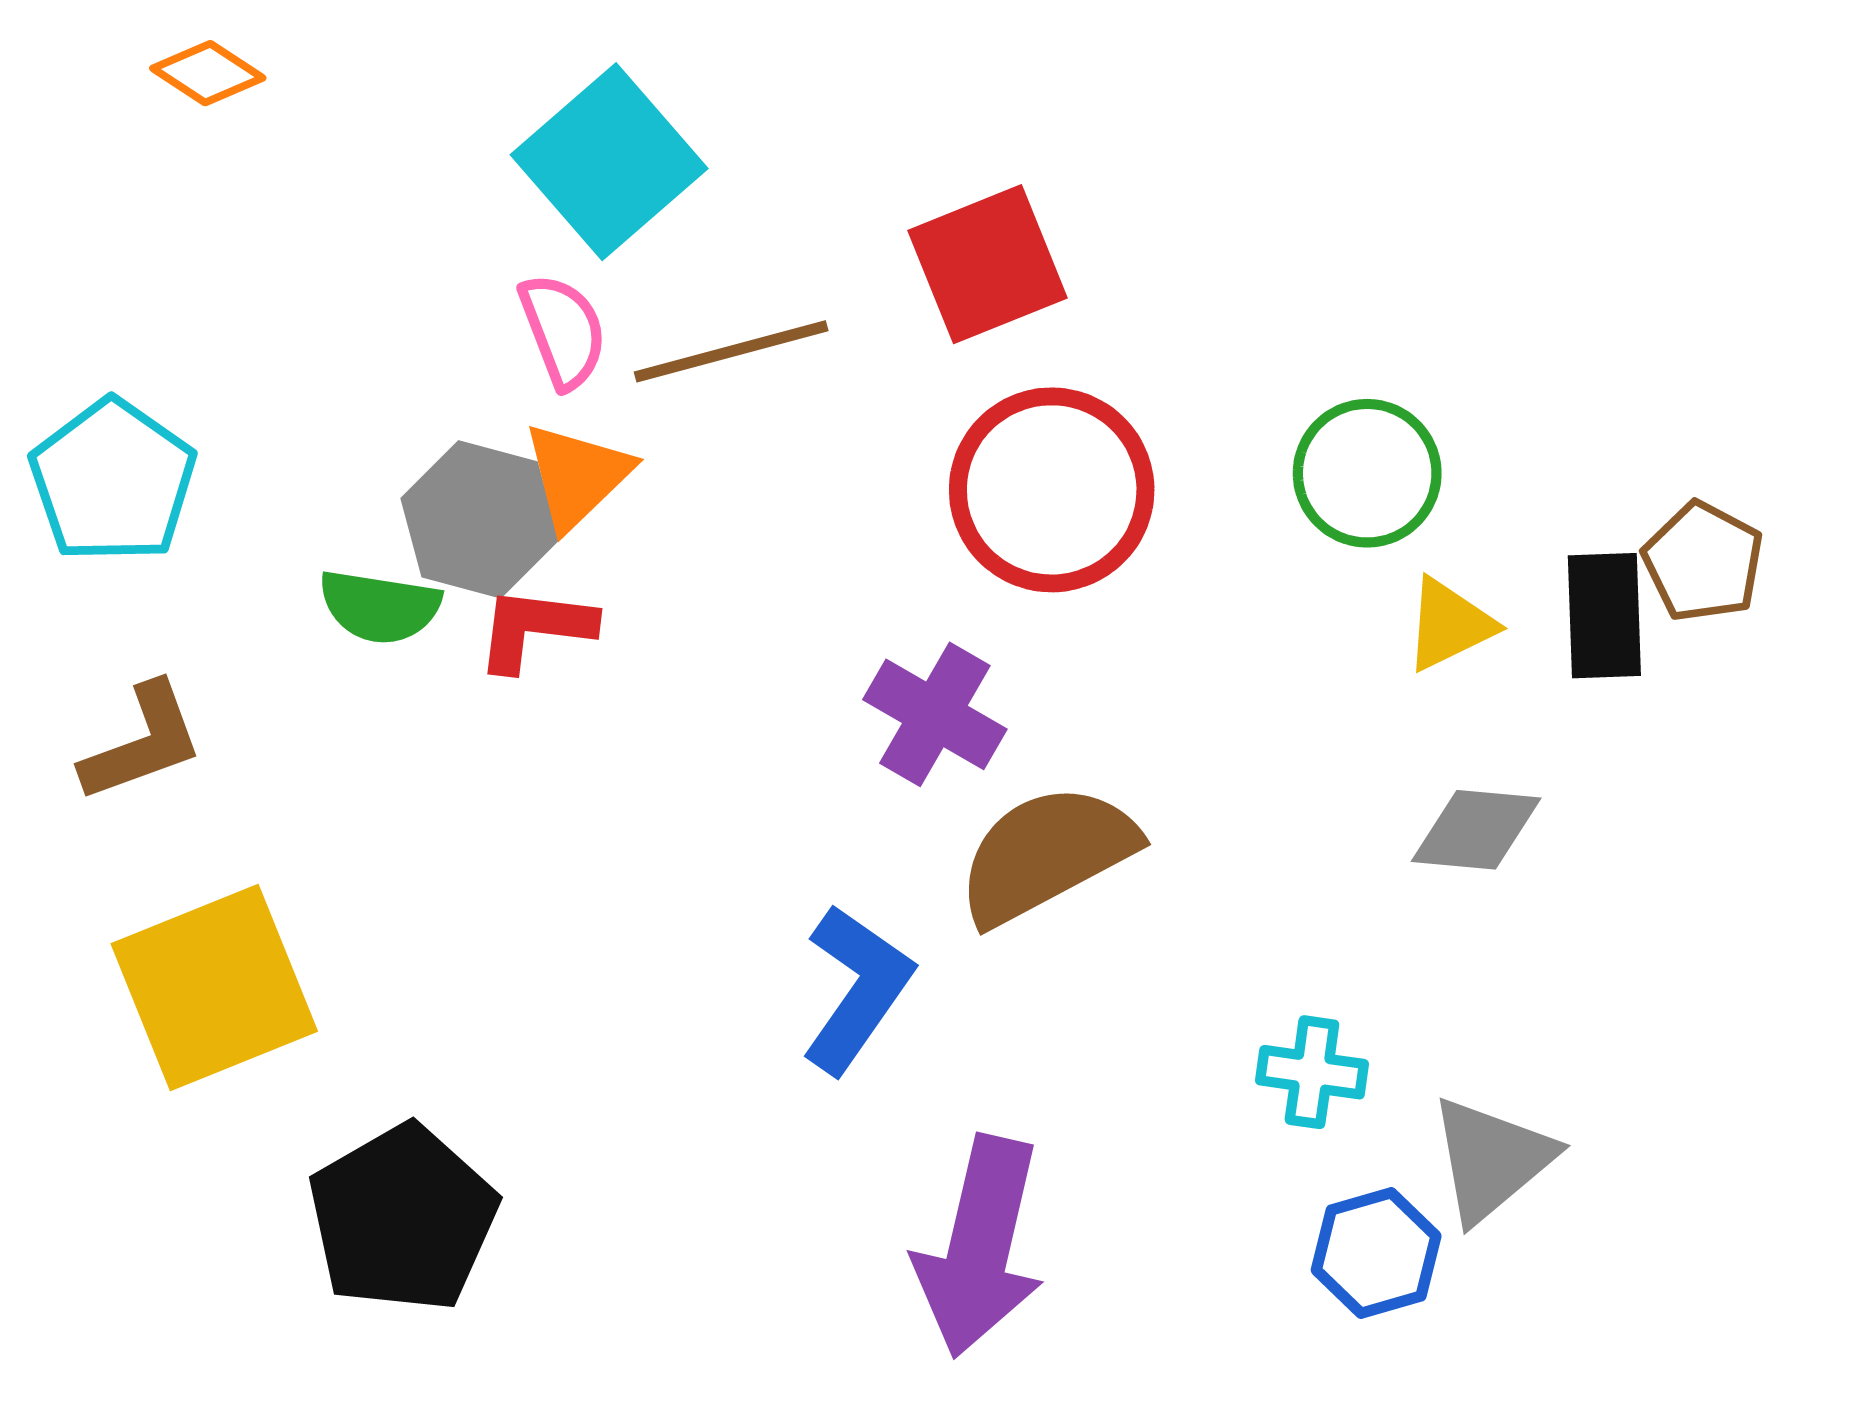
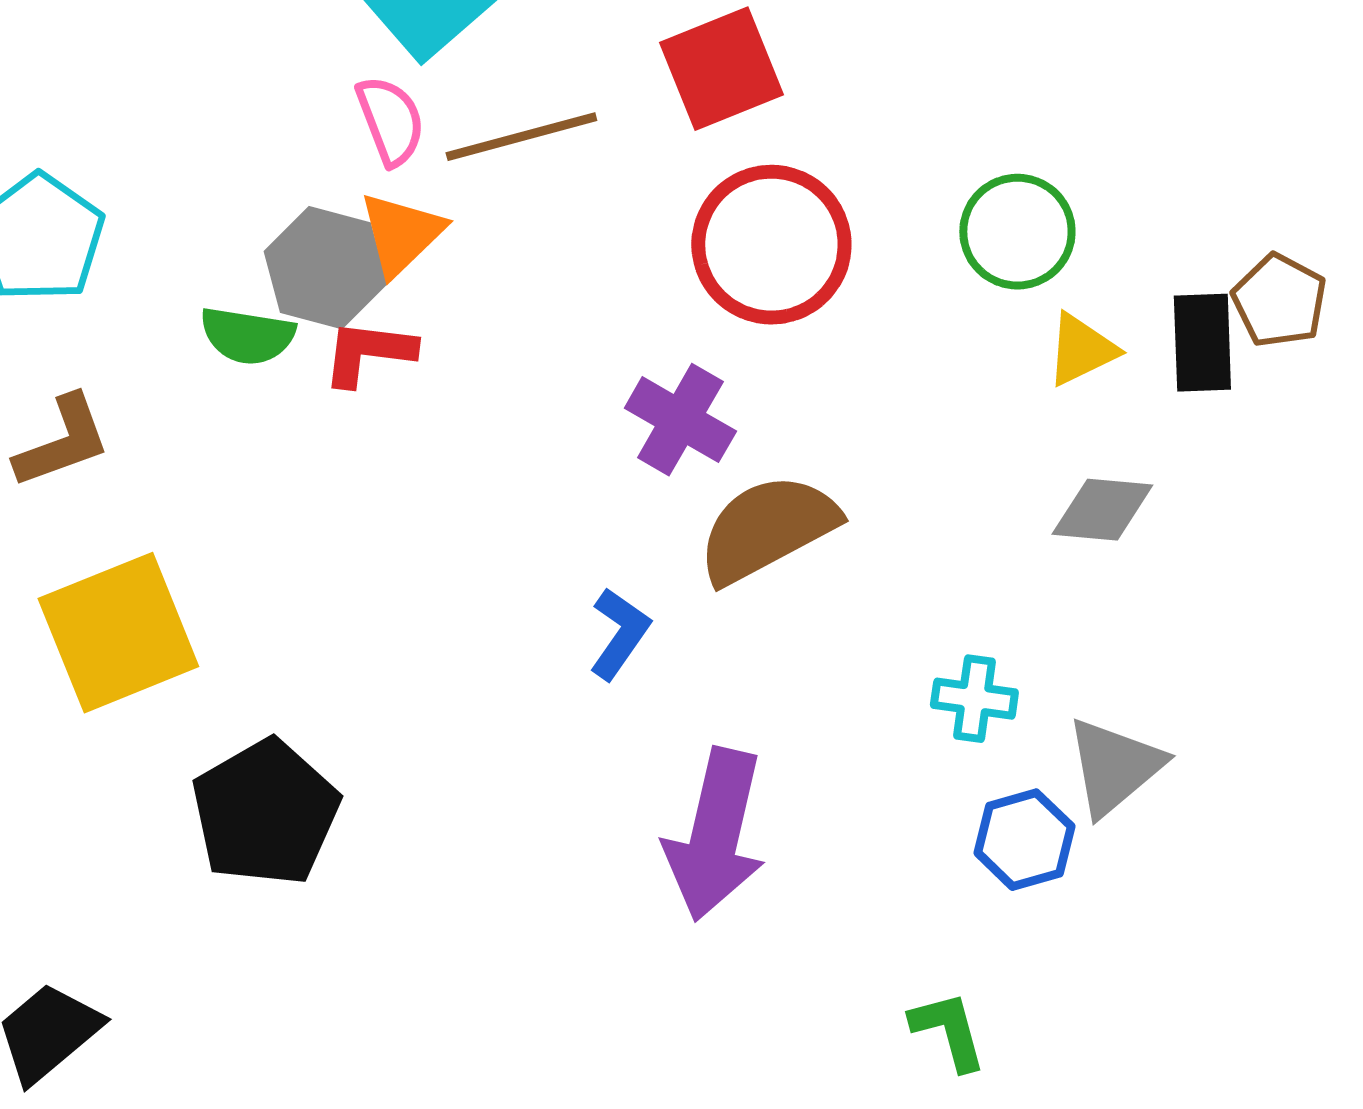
blue L-shape: (857, 989) -> (619, 634), size x0.7

